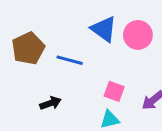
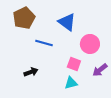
pink circle: (138, 35) -> (90, 44), moved
brown pentagon: (28, 48) -> (24, 18), moved

